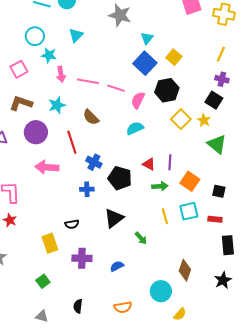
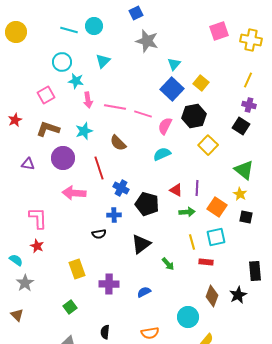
yellow star: (204, 120) -> (240, 194), moved
red rectangle: (215, 219) -> (206, 262), moved
black semicircle: (72, 224) -> (99, 234), moved
black star: (223, 280) -> (238, 295), moved

